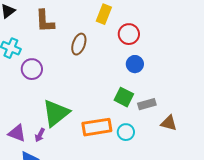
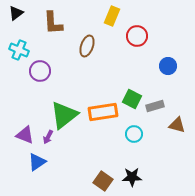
blue circle: (135, 64) -> (168, 66), moved
orange rectangle: (97, 127) -> (103, 112), moved

